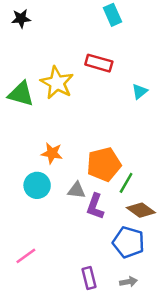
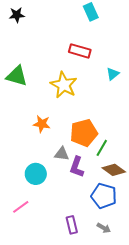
yellow star: (57, 83) -> (64, 85), moved
cyan circle: (37, 185) -> (36, 174), moved
gray arrow: (129, 282) -> (104, 228), turned 40

